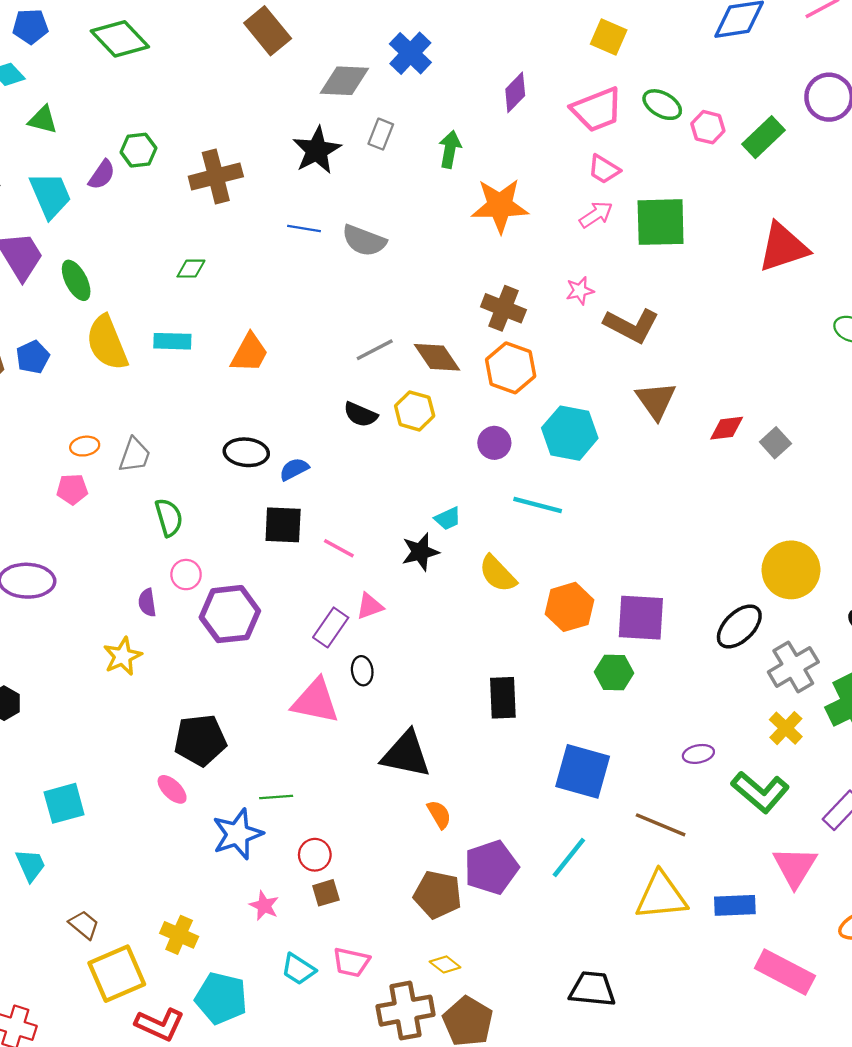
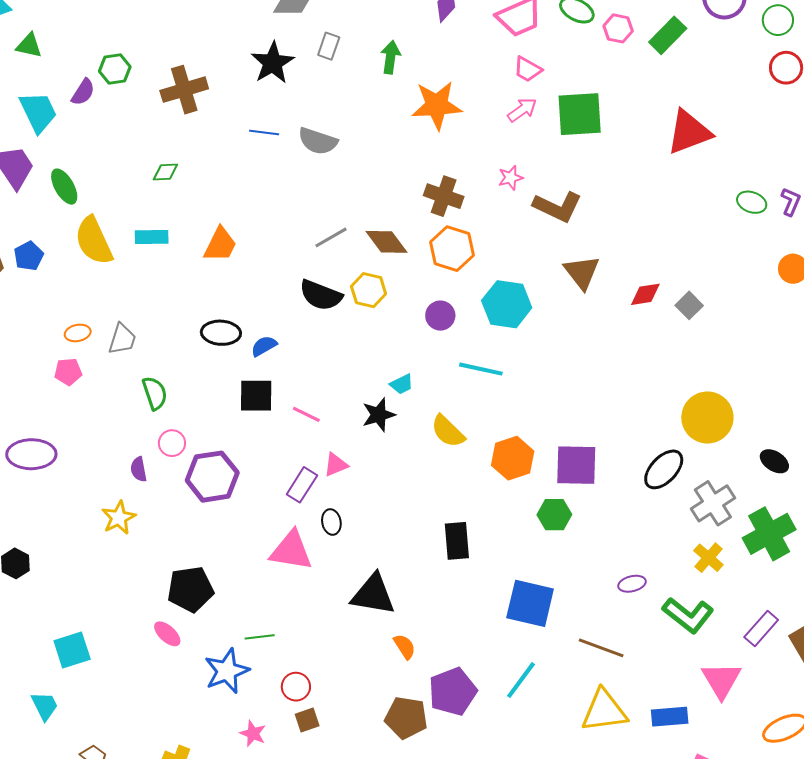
black semicircle: (360, 415) -> (321, 295), size x1.4

